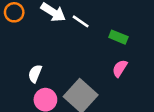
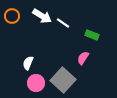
pink semicircle: (120, 68) -> (83, 58), moved

